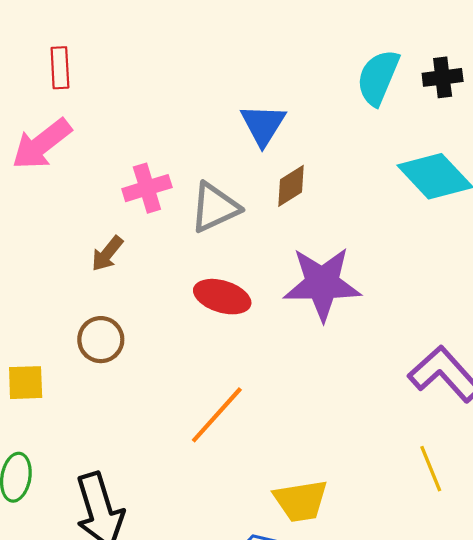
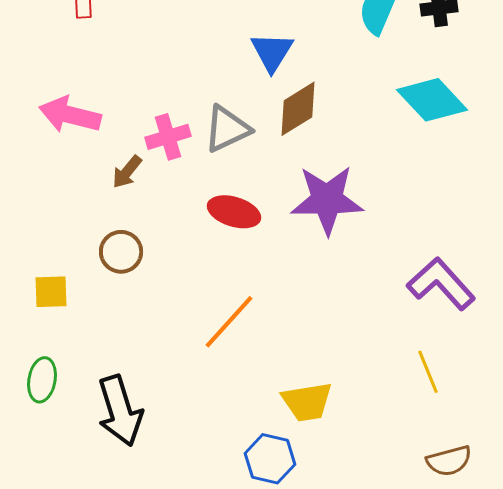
pink arrow: (42, 144) -> (70, 115), moved, turned 52
brown diamond: (291, 186) -> (298, 109), size x1.4
pink cross: (147, 188) -> (168, 137), moved

